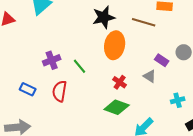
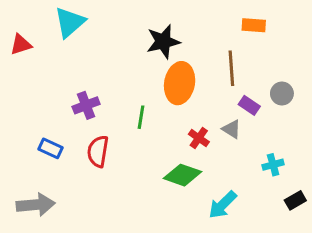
brown line: (144, 22) -> (231, 68), moved, turned 70
green line: (80, 66) -> (141, 117), moved, turned 49
red cross: (120, 82) -> (199, 138), moved

